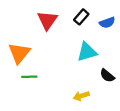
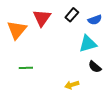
cyan triangle: (87, 52) -> (88, 44), moved
orange triangle: (19, 53) -> (17, 30), moved

